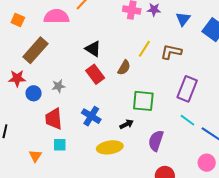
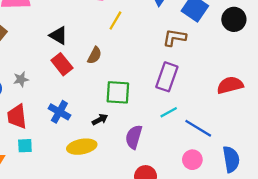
yellow line: (144, 49) -> (115, 20), moved
brown L-shape: (171, 52) -> (174, 38), moved
cyan line: (187, 120) -> (169, 112), turned -63

